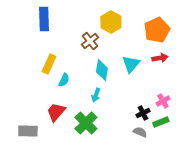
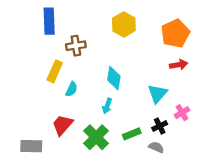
brown cross: (90, 41) -> (76, 46), moved, turned 30
cyan triangle: (131, 64) -> (157, 94), moved
green rectangle: (161, 122) -> (132, 134), moved

